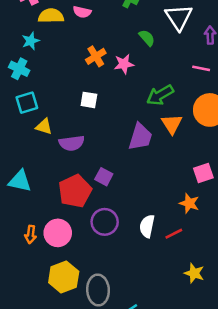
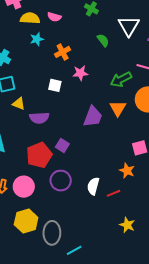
cyan star: (31, 41) -> (37, 39), moved
pink star: (124, 64) -> (80, 73), moved
green arrow: (160, 95) -> (121, 79), moved

